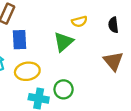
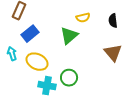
blue rectangle: (19, 40) -> (30, 34), turned 54
yellow ellipse: (27, 71) -> (37, 62), turned 35

